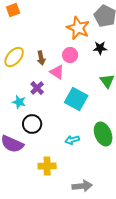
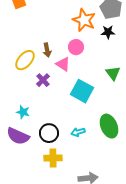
black star: (100, 48) -> (108, 32), moved
yellow ellipse: (14, 57) -> (25, 60), moved
cyan star: (19, 102) -> (23, 112), moved
black circle: (32, 124) -> (49, 133), moved

